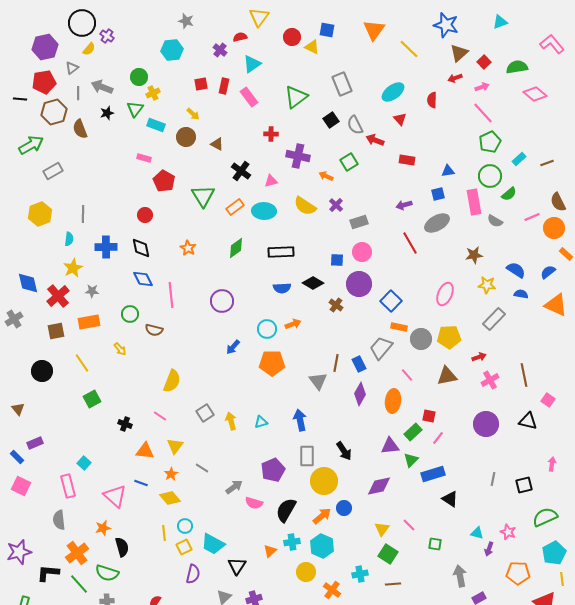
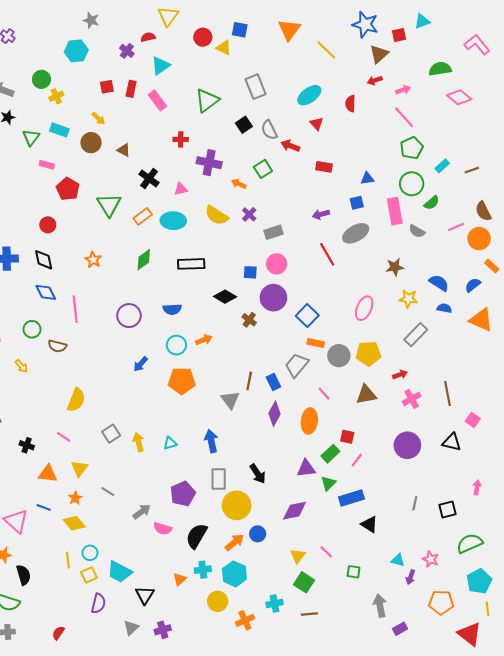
red square: (484, 62) -> (399, 35), moved, turned 32
green triangle: (135, 109) -> (31, 137), moved
blue semicircle: (282, 288) -> (172, 309), moved
orange cross: (332, 590) -> (245, 620), turned 30

